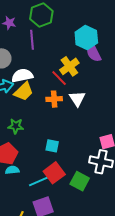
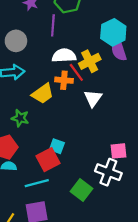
white semicircle: (22, 76) -> (64, 56), moved
yellow trapezoid: (24, 91) -> (43, 94), moved
orange cross: (54, 99) -> (64, 80), moved
red square: (54, 173) -> (48, 160), moved

